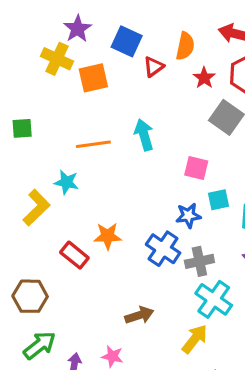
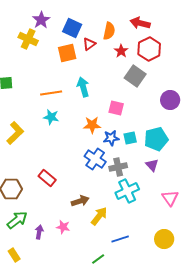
orange square: (93, 78) -> (67, 53), moved
cyan star: (66, 182) -> (51, 117), moved
cyan square: (218, 200) -> (130, 138), moved
orange star: (108, 236) -> (92, 125), moved
red rectangle: (74, 255) -> (47, 178), moved
cyan cross: (214, 299) -> (127, 191), turned 30
yellow arrow: (195, 339) -> (99, 216), moved

